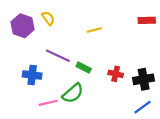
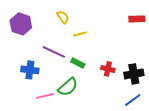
yellow semicircle: (48, 18) -> (63, 17), moved
yellow line: (94, 30) -> (80, 34), moved

